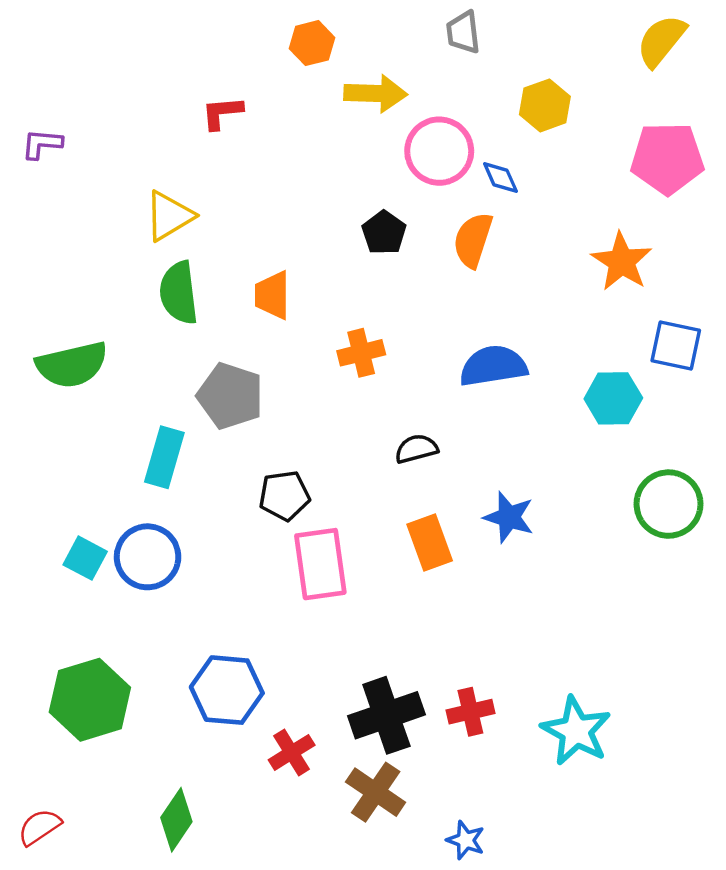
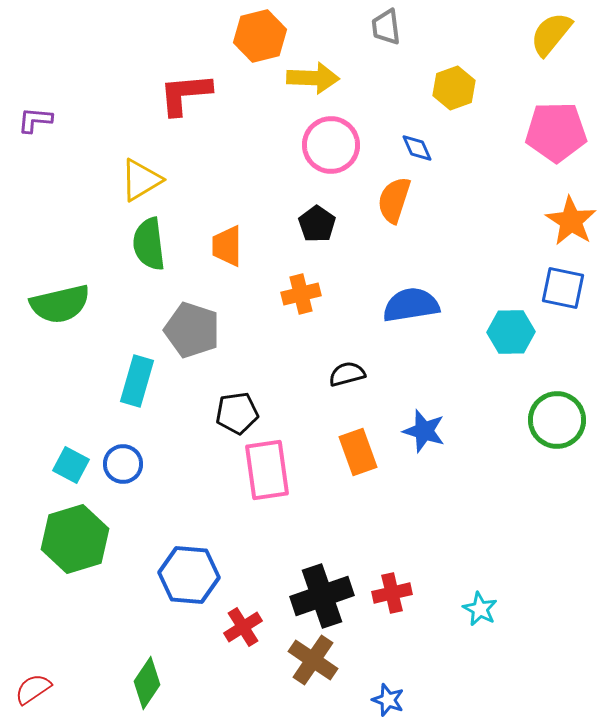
orange hexagon: (312, 43) -> (260, 36), size x1.4
red L-shape: (222, 113) -> (185, 94), size x1.5
pink circle: (439, 151) -> (331, 145), moved
black pentagon: (384, 233) -> (317, 224), moved
orange star: (622, 262) -> (571, 221), moved
blue circle: (148, 557) -> (123, 464), size x0.7
green hexagon: (90, 700) -> (75, 539), moved
cyan star: (576, 731) -> (480, 609), size x0.6

